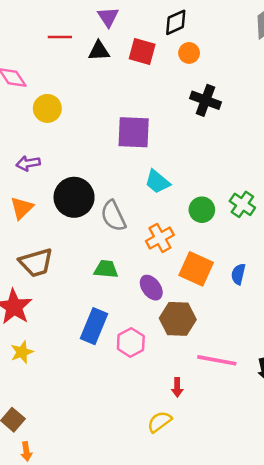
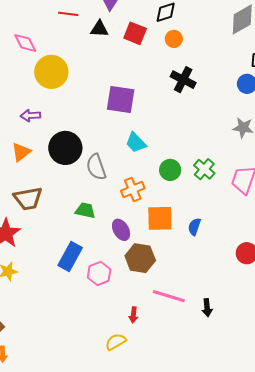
yellow circle: (47, 108) -> (51, 72), size x1.4
orange square: (196, 269) -> (160, 218), turned -32

